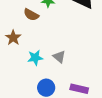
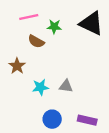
gray triangle: (59, 57) -> (66, 86), turned -32

